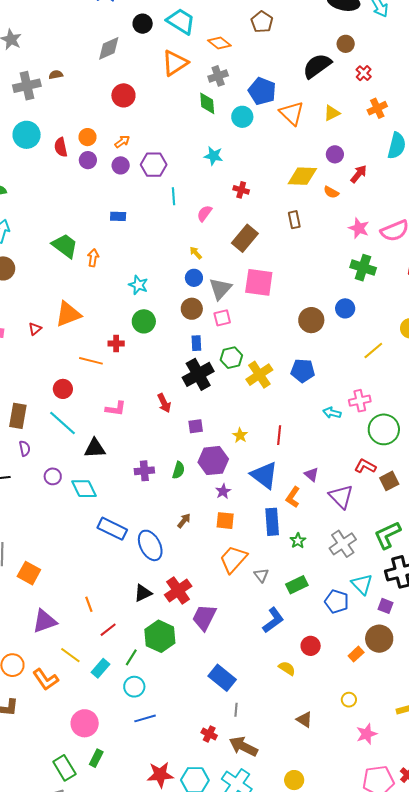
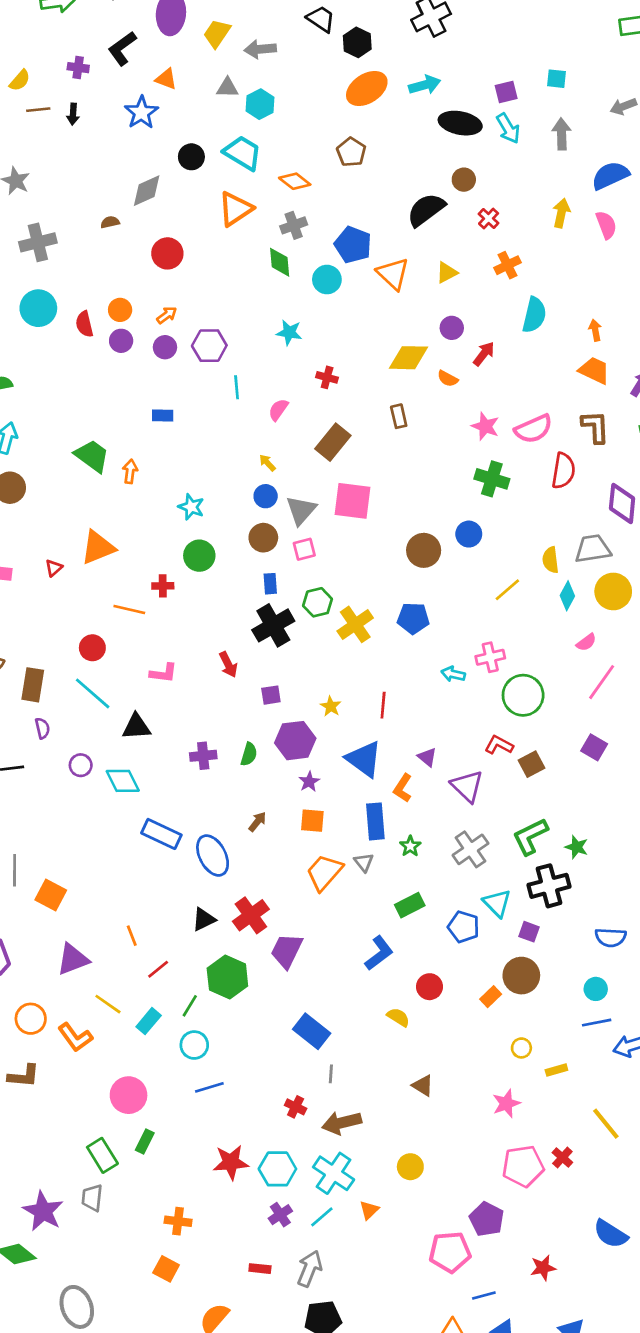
brown semicircle: (56, 75) -> (110, 222), moved
gray triangle: (261, 575) -> (364, 862), moved
yellow circle: (349, 700) -> (521, 1048), moved
brown arrow: (243, 746) -> (342, 1123), turned -40

